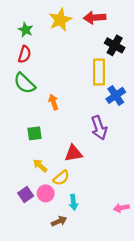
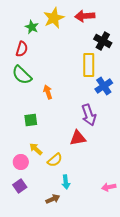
green star: (26, 30) -> (32, 27), moved
red triangle: (73, 153) -> (78, 138), moved
pink circle: (46, 193) -> (21, 162), moved
purple square: (26, 195) -> (20, 186), moved

